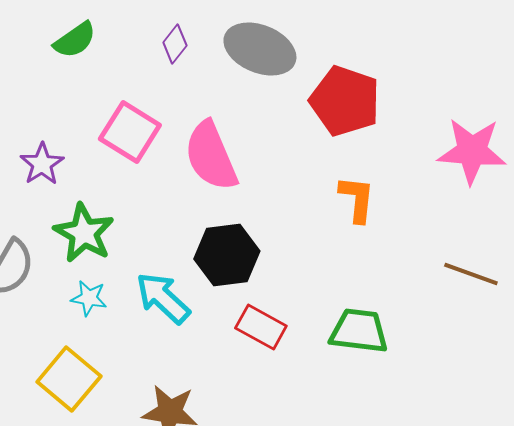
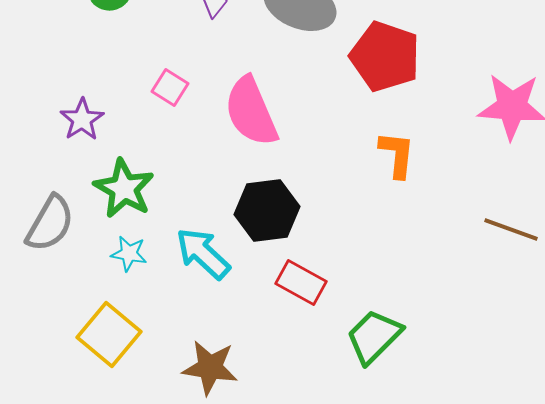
pink square: (130, 132) -> (170, 88), size x0.6
green trapezoid: (359, 331) -> (374, 337), moved, turned -52

